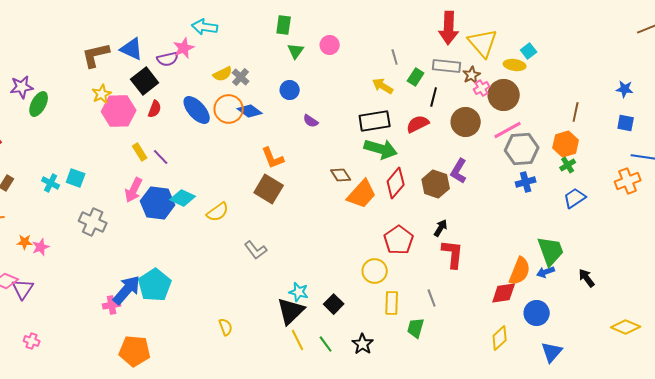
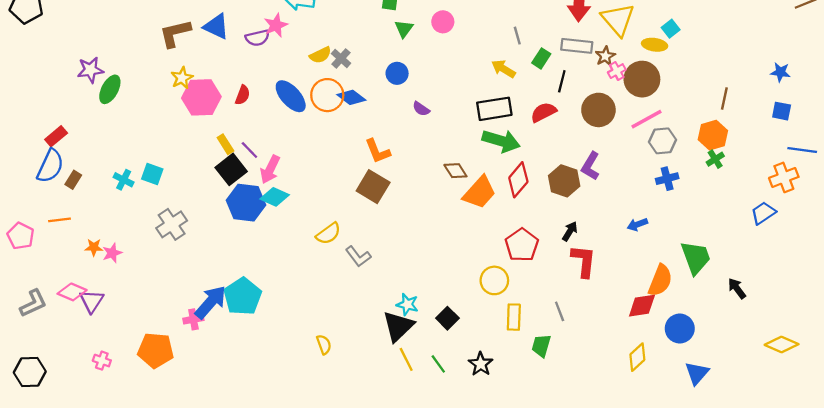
black square: (145, 81) -> (231, 169), moved
gray hexagon: (522, 149) -> (663, 141), size x0.7
pink arrow: (134, 190) -> (270, 169), moved
blue trapezoid: (575, 198) -> (763, 213), moved
yellow semicircle: (218, 212) -> (328, 234), moved
gray cross: (93, 222) -> (172, 224), turned 32
blue arrow: (546, 272) -> (637, 224), moved
orange pentagon: (135, 351) -> (156, 350), moved

